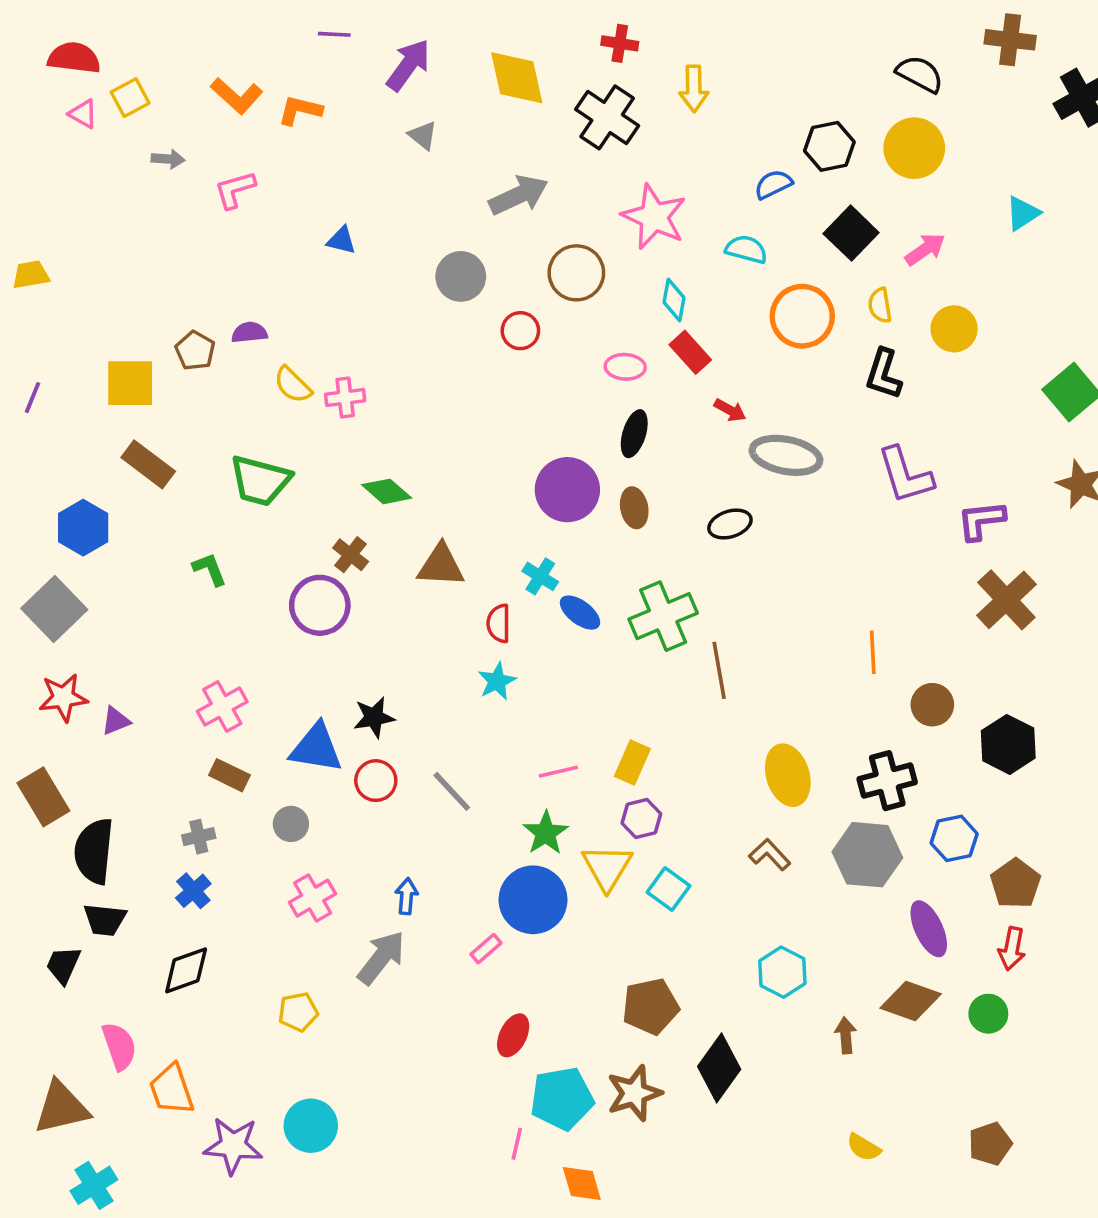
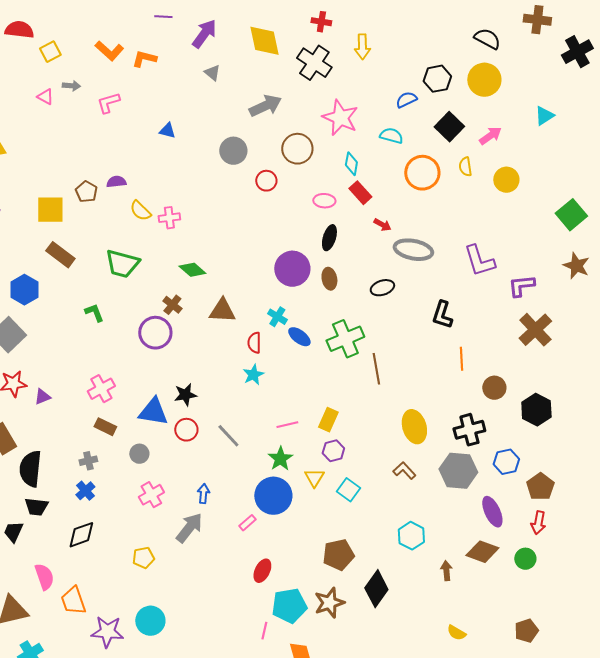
pink triangle: (83, 114) -> (45, 97), moved
black L-shape: (884, 374) -> (442, 315), moved
yellow triangle: (607, 867) -> (314, 478), size x0.7

